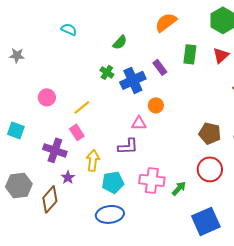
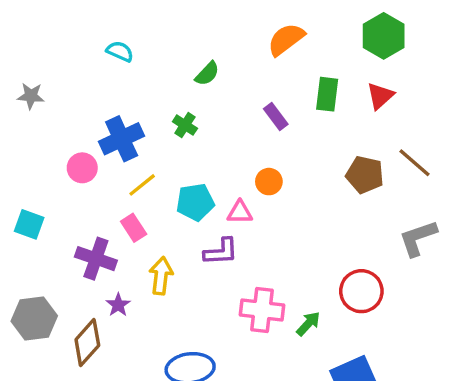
blue cross: (133, 80) -> (122, 139), moved
brown pentagon: (210, 133) -> (365, 175), moved
cyan pentagon: (113, 182) -> (195, 202), moved

